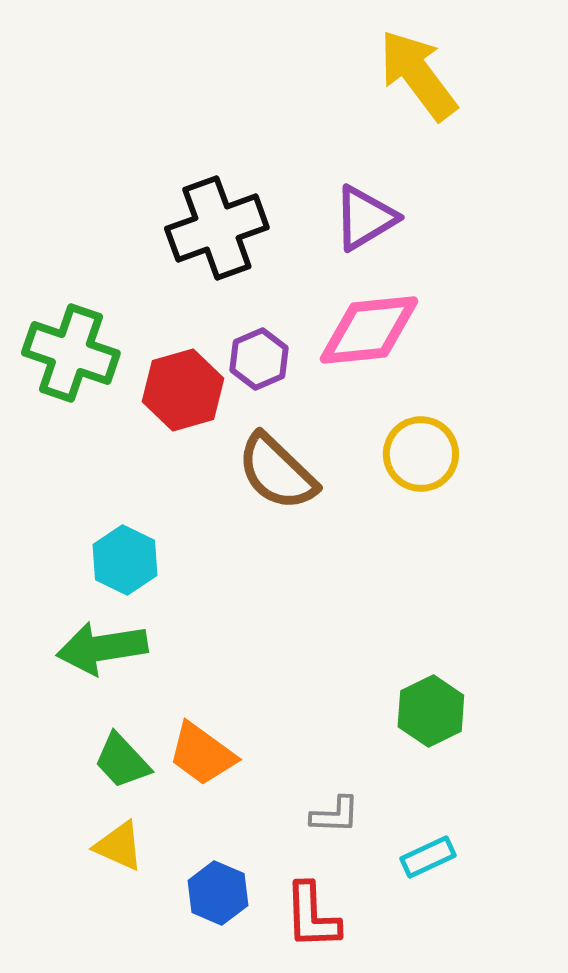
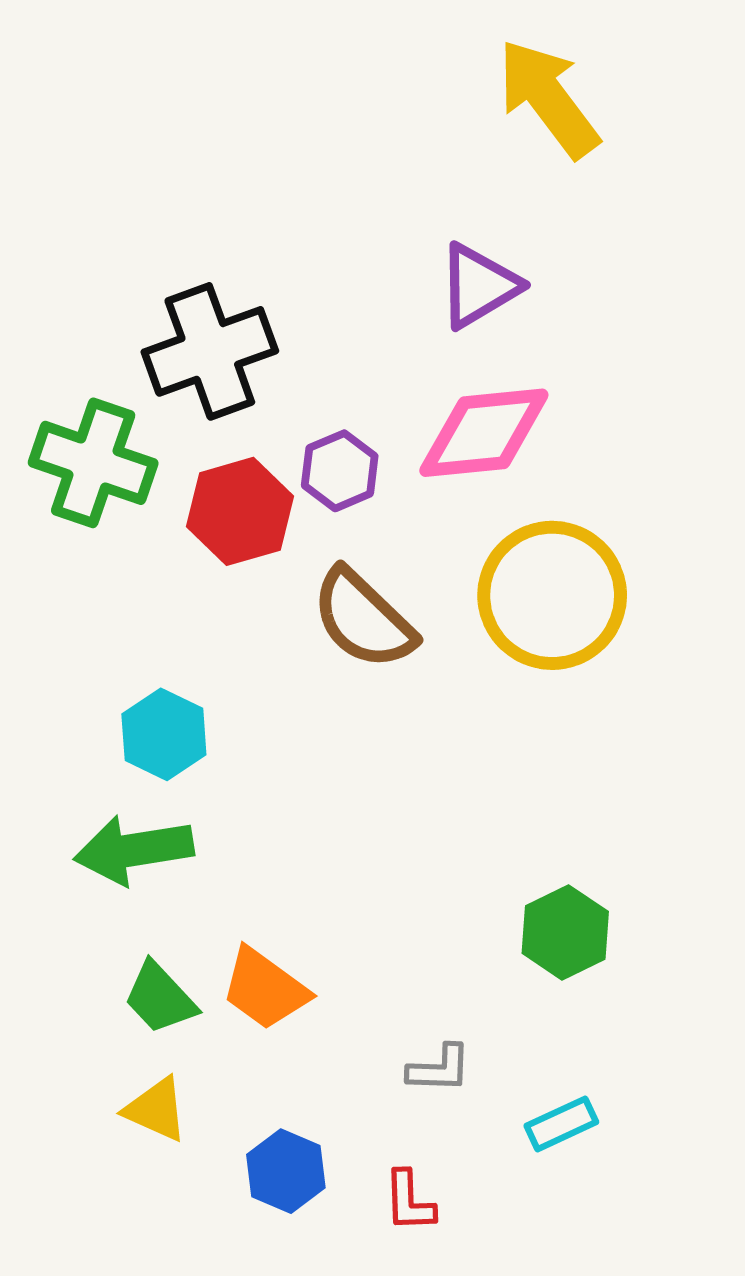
black cross: (217, 228) -> (210, 351), moved
yellow circle: (421, 454) -> (552, 595), size x1.5
red L-shape: (312, 916) -> (409, 1201), size x0.7

